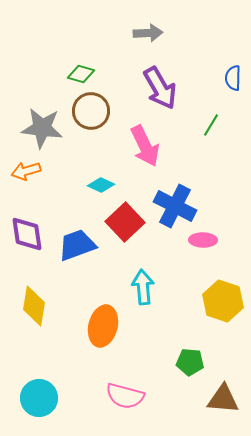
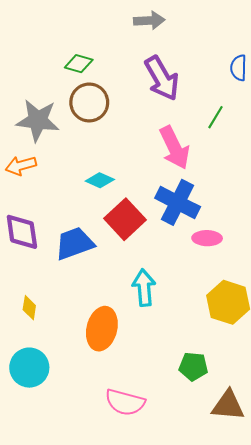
pink arrow: (145, 146) -> (174, 148), moved
yellow diamond: (34, 306) -> (29, 308), size x0.6
cyan circle: (39, 398) -> (29, 368), moved

